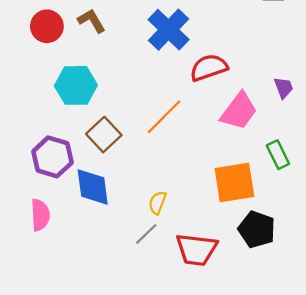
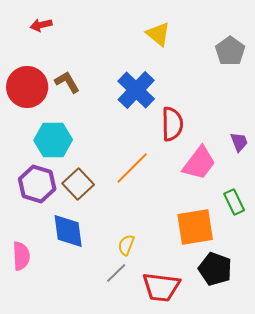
red circle: (47, 26) -> (27, 87), size x1.4
red semicircle: (209, 68) -> (172, 124), turned 108
purple hexagon: (52, 157) -> (37, 184), moved

